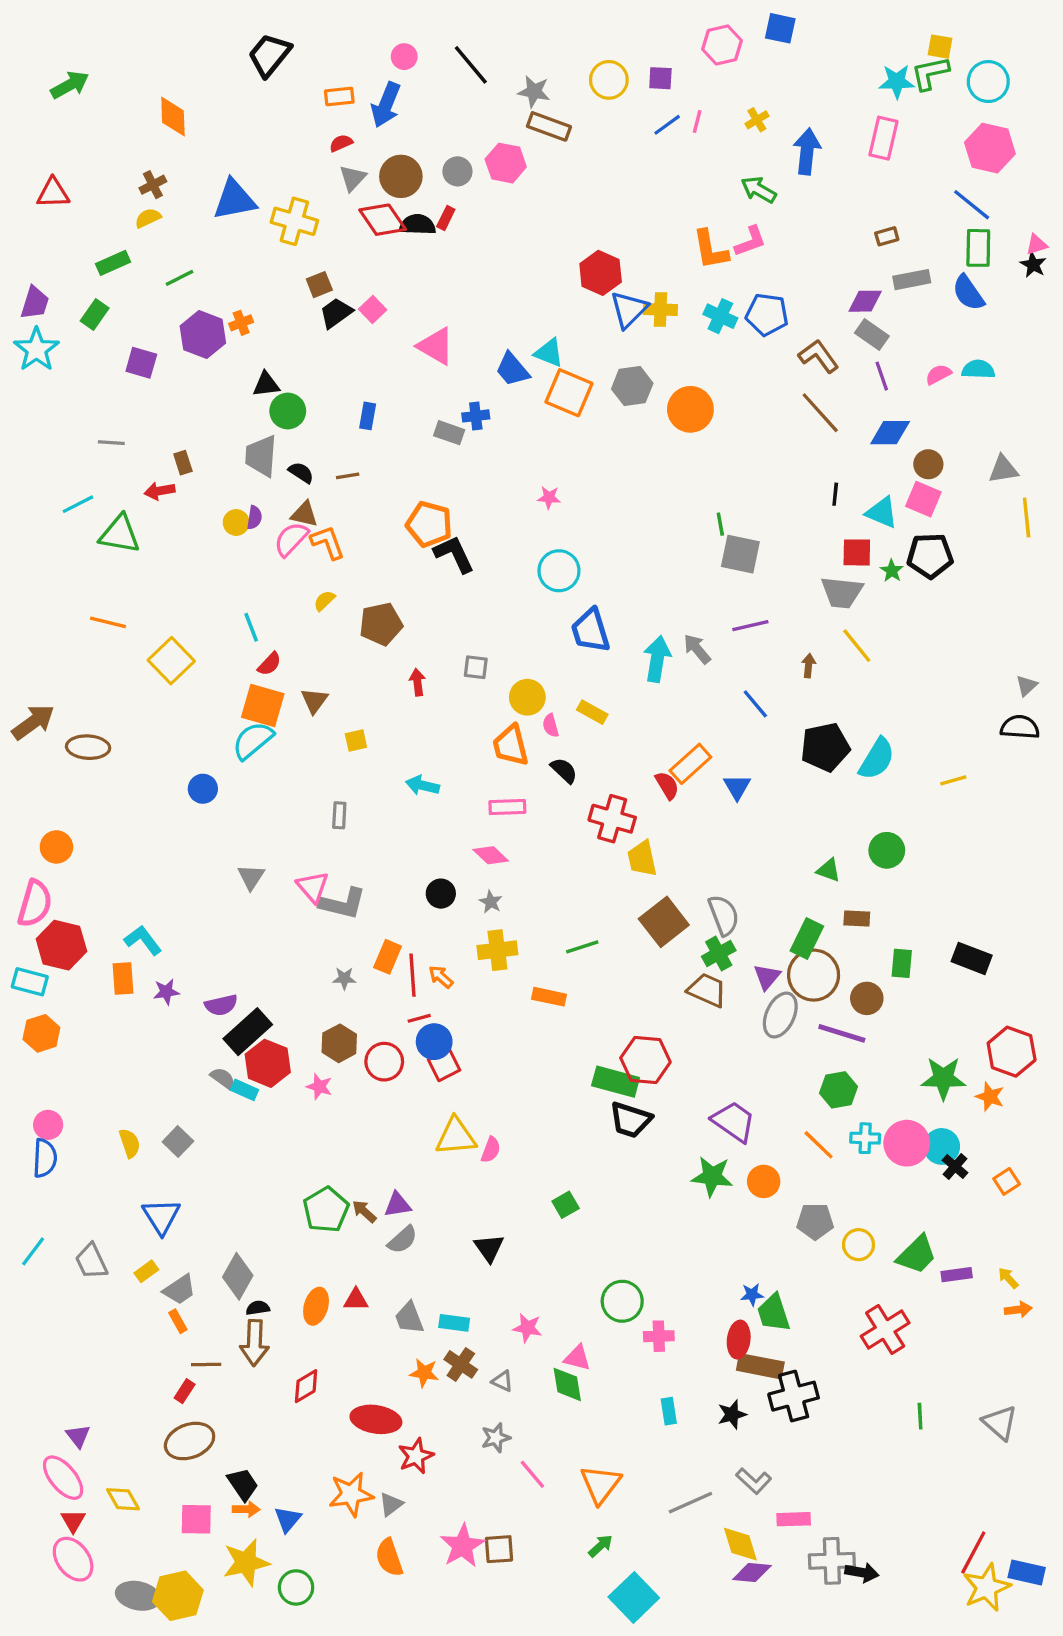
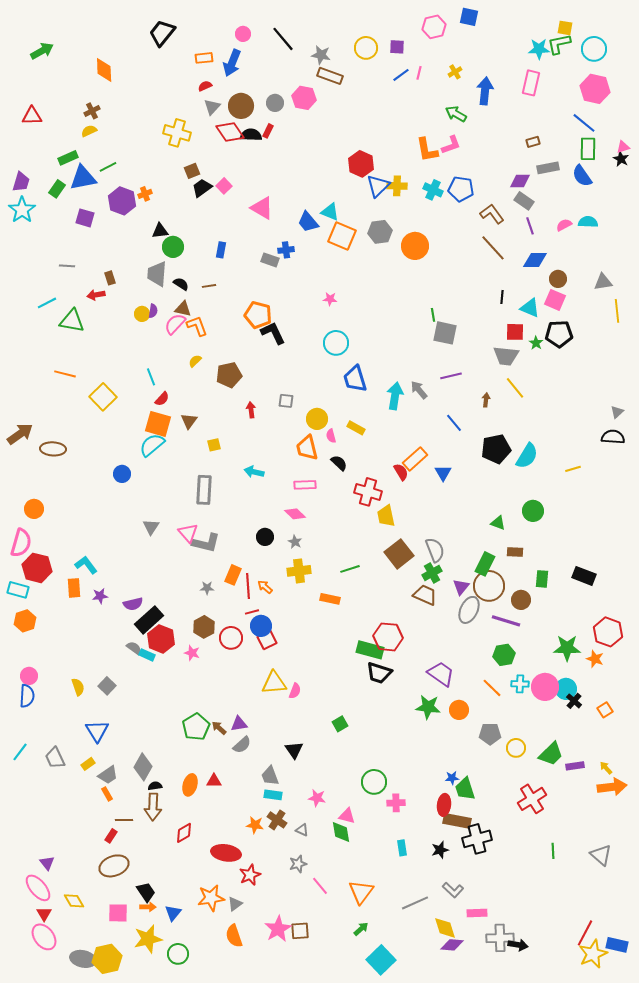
blue triangle: (234, 200) -> (83, 178), moved
gray rectangle: (339, 815) -> (204, 490), size x1.8
orange arrow: (1018, 1310) -> (612, 787), size x1.8
gray trapezoid: (409, 1318) -> (270, 776), moved

